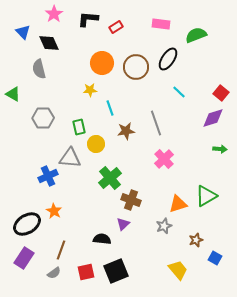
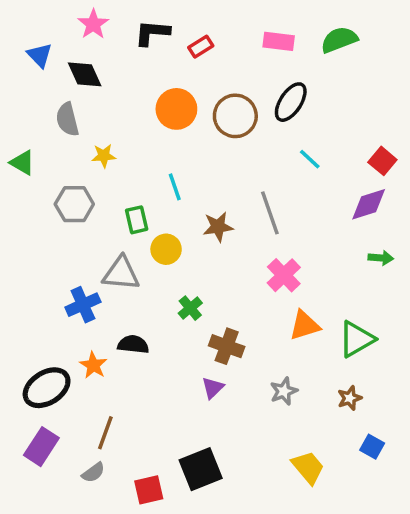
green semicircle: (196, 35) -> (339, 40), moved
yellow star: (90, 90) -> (104, 156), moved
cyan line: (110, 108) -> (175, 187), moved
green cross: (110, 178) -> (190, 308), size x0.6
orange triangle: (178, 204) -> (305, 325), moved
black semicircle: (102, 239) -> (133, 344), moved
brown star: (196, 240) -> (350, 398), moved
red square: (86, 272) -> (149, 490), moved

